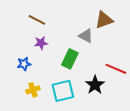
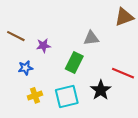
brown line: (37, 20) -> (16, 36), moved
brown triangle: (104, 20) -> (124, 17), moved
gray triangle: (86, 36) -> (91, 38), turned -35

